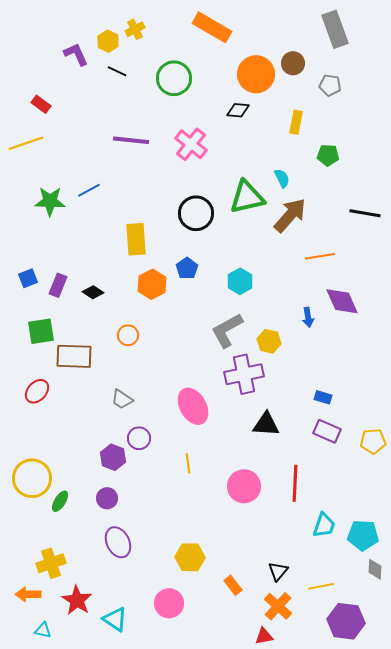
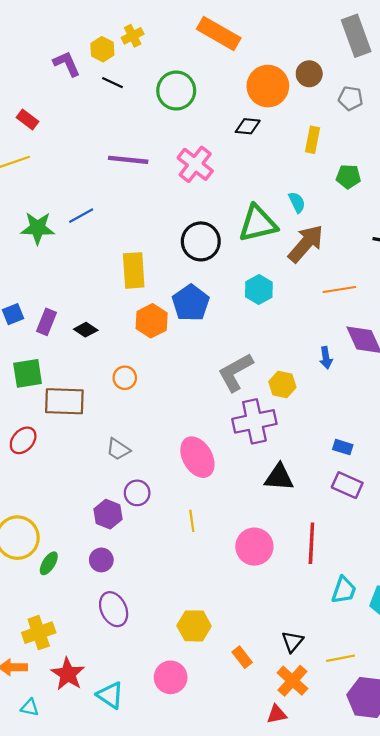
blue pentagon: (187, 268) -> (191, 303), size x1.5
cyan hexagon: (240, 281) -> (259, 289), moved

